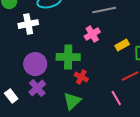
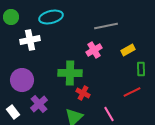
yellow rectangle: (122, 45) -> (128, 50), moved
purple circle: (35, 64) -> (22, 80), moved
pink line: (116, 98) -> (109, 114), moved

